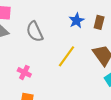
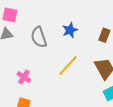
blue star: (77, 21) -> (70, 30), moved

